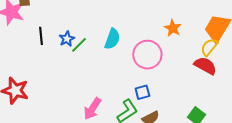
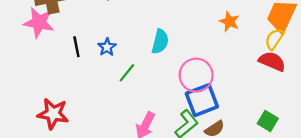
green line: (79, 45) -> (127, 73), moved
pink circle: (147, 55) -> (196, 75), moved
blue square: (142, 92) -> (202, 100), size x1.8

